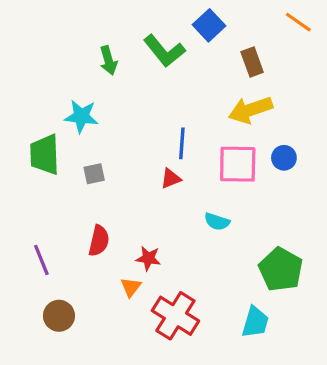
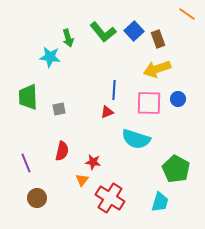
blue square: (209, 25) -> (134, 31), moved
cyan star: (81, 116) -> (50, 57), moved
cyan semicircle: (217, 222) -> (136, 139), size x1.8

